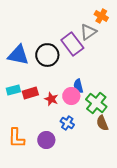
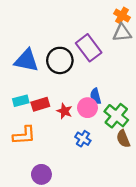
gray triangle: (88, 32) -> (122, 33), moved, turned 30
orange L-shape: (16, 138) -> (24, 135), moved, turned -95
purple circle: (46, 140) -> (41, 174), moved

